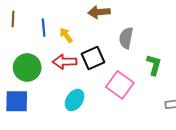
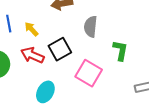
red arrow: (65, 62) -> (32, 55), turned 30

